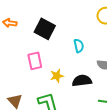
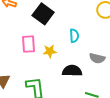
yellow star: (57, 76) -> (50, 51), moved

